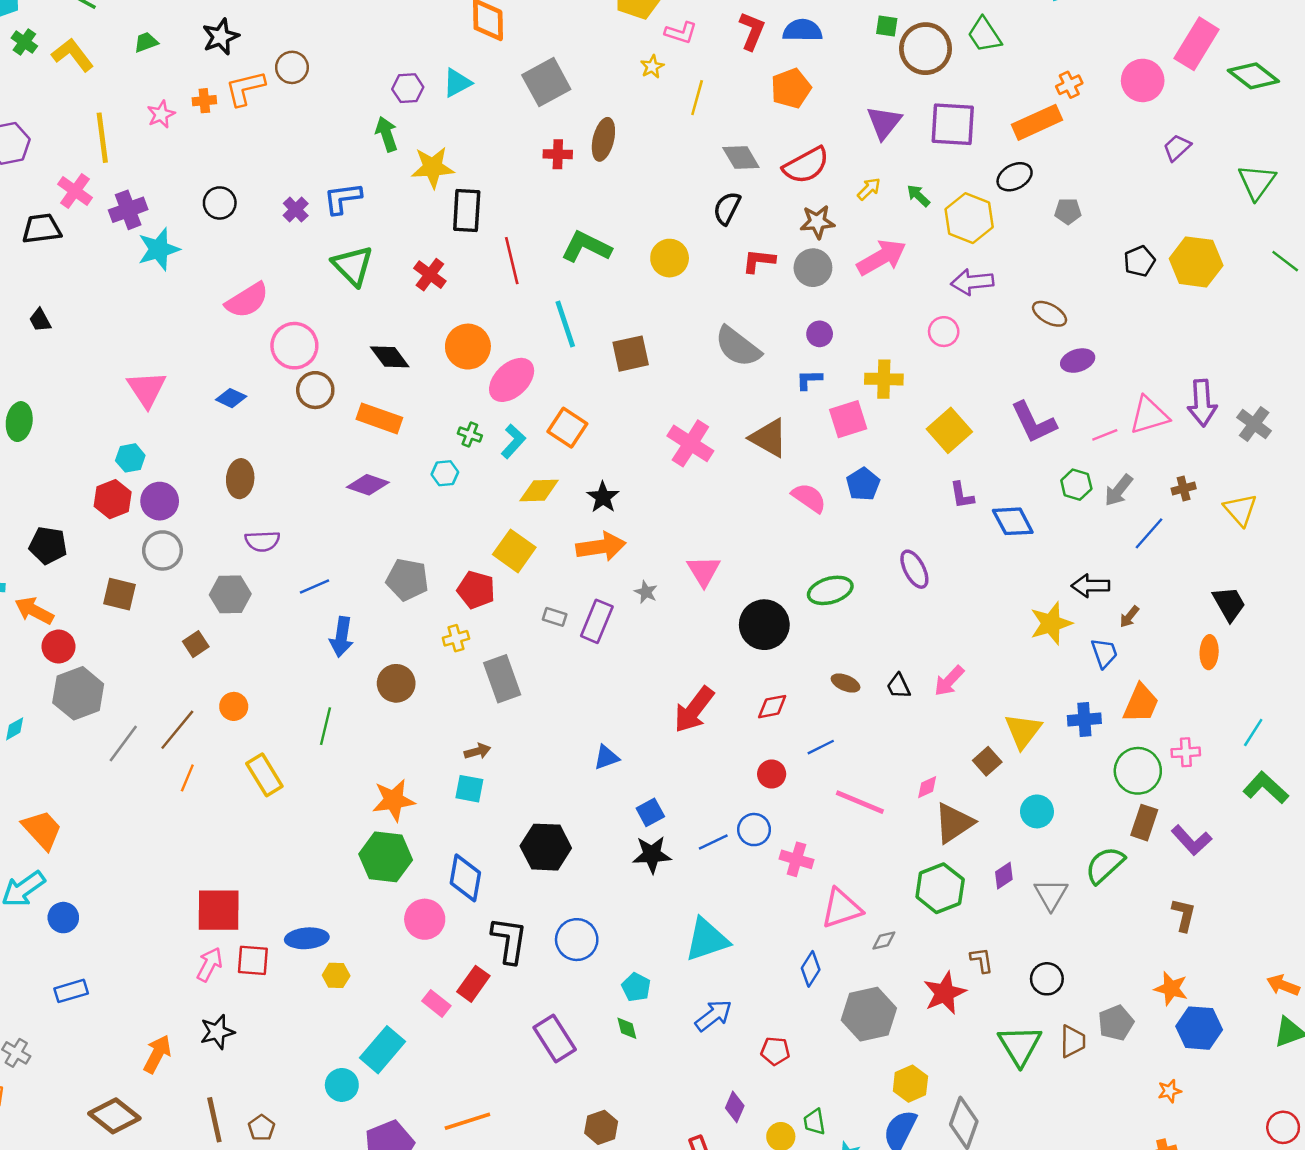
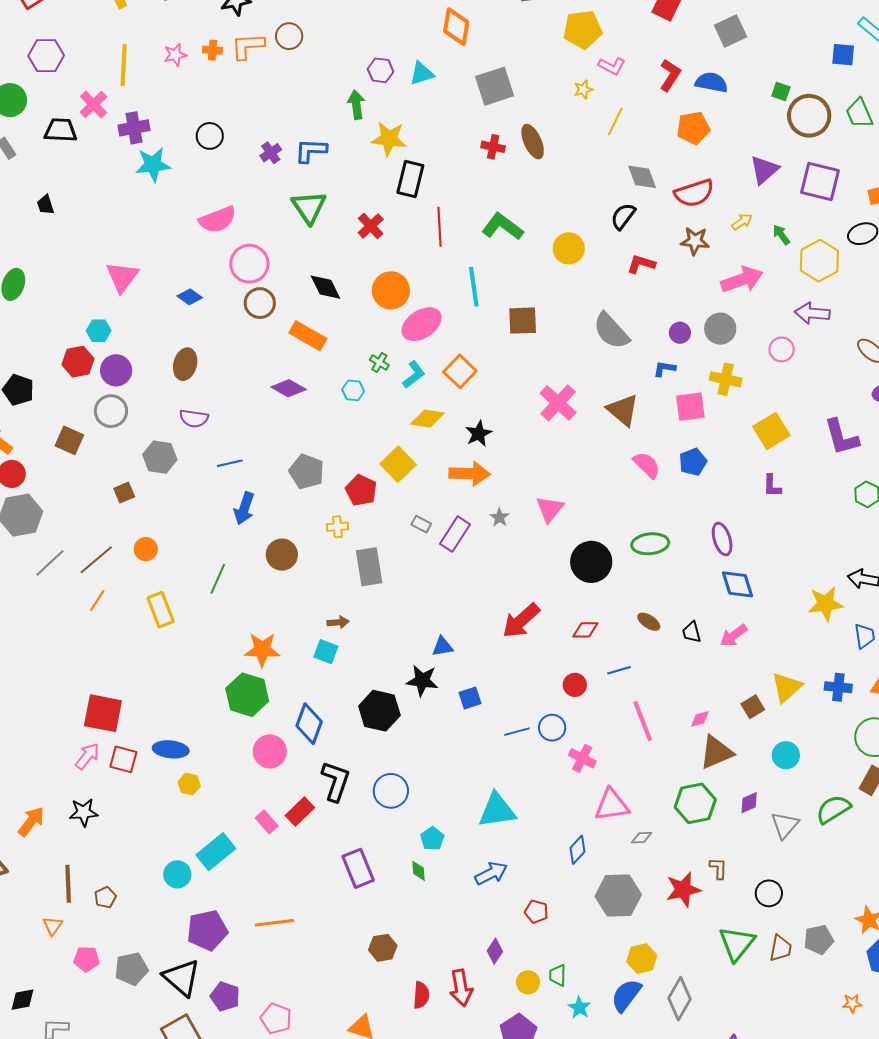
brown ellipse: (603, 139) -> (533, 142), turned -48
gray circle: (813, 268) -> (720, 329), moved
blue diamond: (1013, 521) -> (738, 584), moved
pink line: (860, 802) -> (643, 721), turned 36
black star: (652, 855) -> (422, 681), moved

